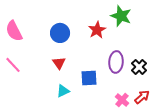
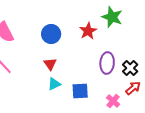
blue square: (89, 78) -> (80, 91), moved
cyan triangle: (63, 91) -> (54, 84), moved
red arrow: (142, 97) -> (133, 88), moved

